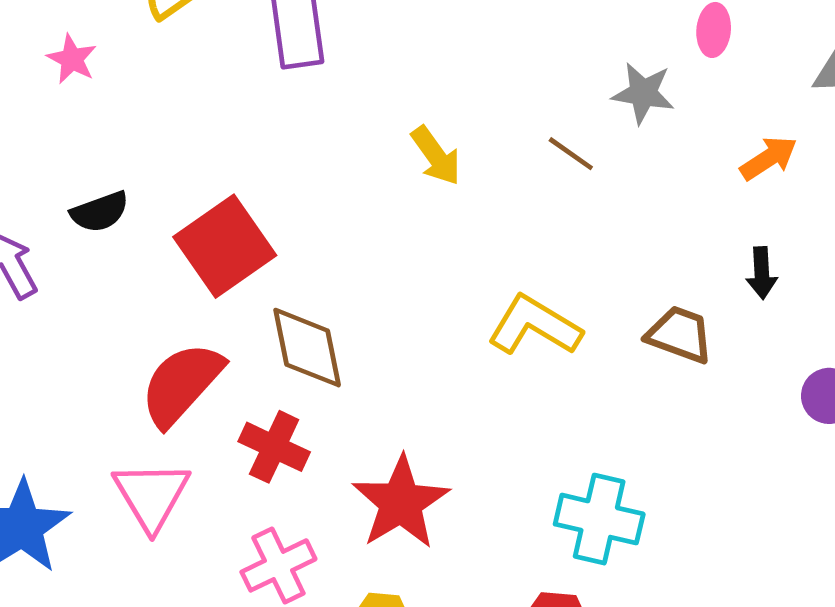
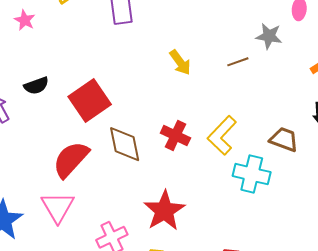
brown line: (571, 154) -> (238, 62), turned -55
yellow L-shape: (535, 326) -> (222, 135), turned -78
red cross: (274, 447) -> (175, 135), moved
cyan cross: (599, 519) -> (252, 174), moved

